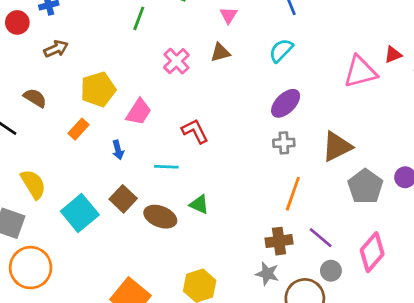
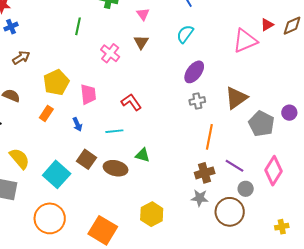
brown triangle: (220, 52) -> (141, 42), turned -35
pink trapezoid: (139, 112) -> (88, 94), turned -30
orange circle: (31, 268) -> (50, 218), moved

